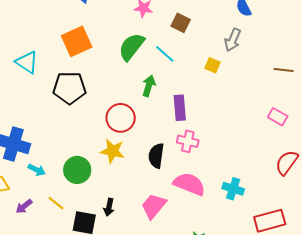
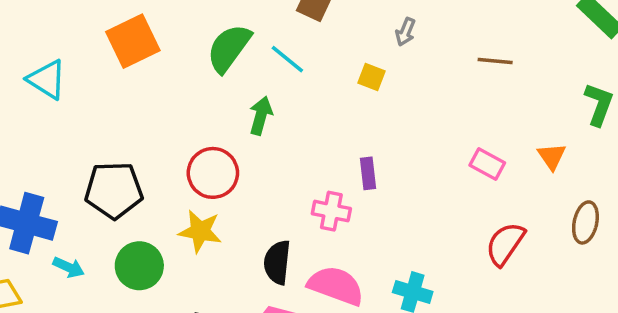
gray arrow: (233, 40) -> (405, 32), size x0.7
brown line: (284, 70) -> (495, 61), moved
black pentagon: (70, 88) -> (114, 190), moved
purple rectangle: (180, 108) -> (368, 173), moved, size x0.7
black semicircle: (156, 156) -> (277, 262), moved

